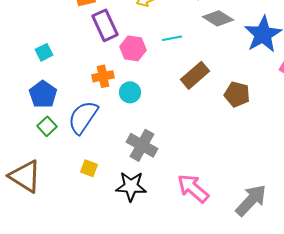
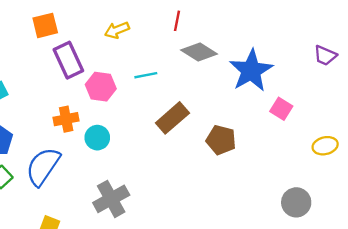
gray cross: (142, 145) -> (111, 199), turned 32

